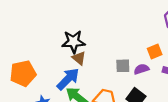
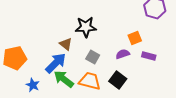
black star: (73, 42) -> (86, 27), moved
gray square: (123, 66) -> (93, 57), moved, turned 32

